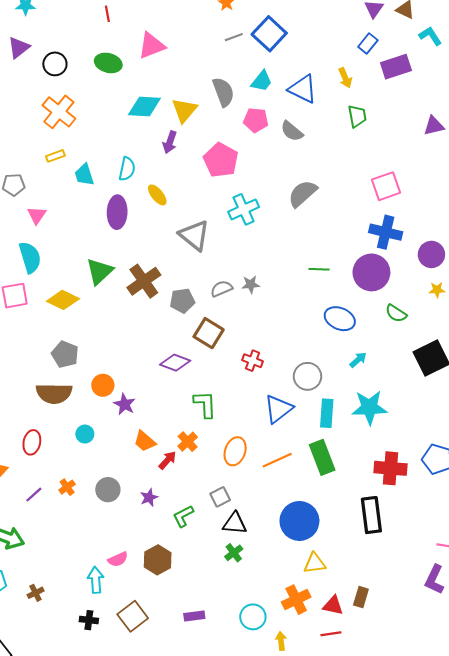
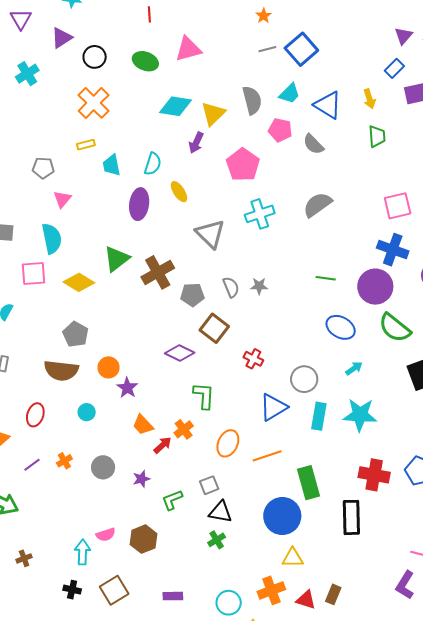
gray semicircle: (222, 289) -> (231, 287), turned 85
green semicircle: (396, 313) -> (395, 328), size x1.6
green rectangle: (322, 457) -> (308, 483), moved

